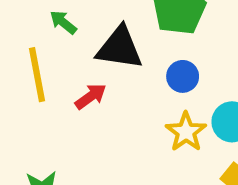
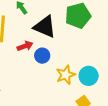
blue circle: (183, 76) -> (42, 56), moved

